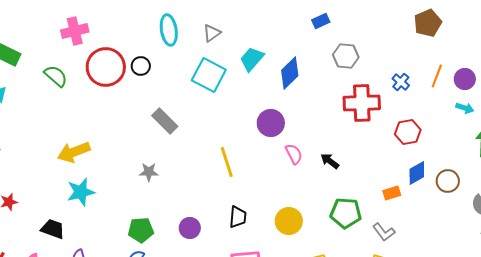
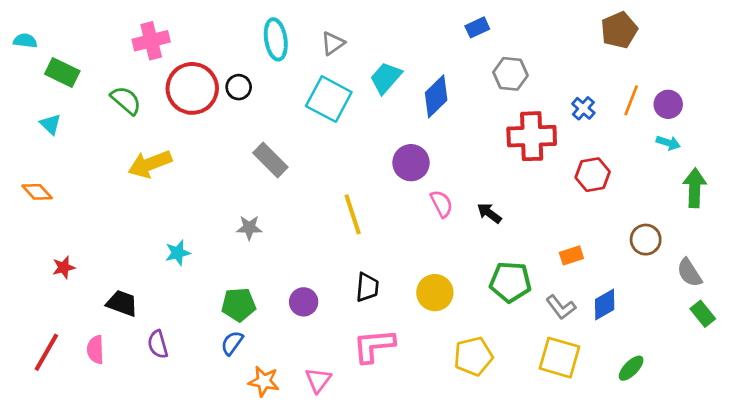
yellow arrow: (74, 152) -> (150, 164), moved
blue diamond: (417, 173) -> (605, 305), moved
cyan star: (81, 192) -> (178, 253), moved, size x0.7

